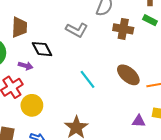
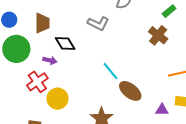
green rectangle: (150, 20) -> (169, 11), turned -64
brown cross: (123, 29) -> (158, 35), moved, turned 30
brown ellipse: (128, 75) -> (130, 91), moved

